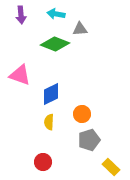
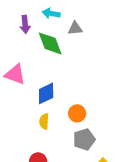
purple arrow: (21, 15) -> (25, 24), moved
green diamond: (55, 44) -> (50, 43), turned 48

